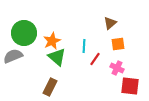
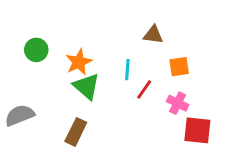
brown triangle: (110, 23) -> (153, 35), moved, turned 48
green circle: (24, 33) -> (36, 50), size x0.6
gray semicircle: (13, 56) -> (20, 115), moved

